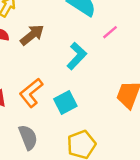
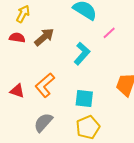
cyan square: (65, 102) -> (84, 99), moved, turned 36
gray semicircle: (28, 137) -> (43, 122), turned -115

